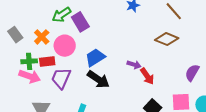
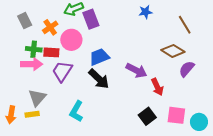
purple arrow: (134, 65) -> (136, 70), size x1.5
purple semicircle: (192, 73) -> (187, 69), moved
pink arrow: (30, 76) -> (32, 64), turned -30
red arrow: (147, 76) -> (157, 87), moved

